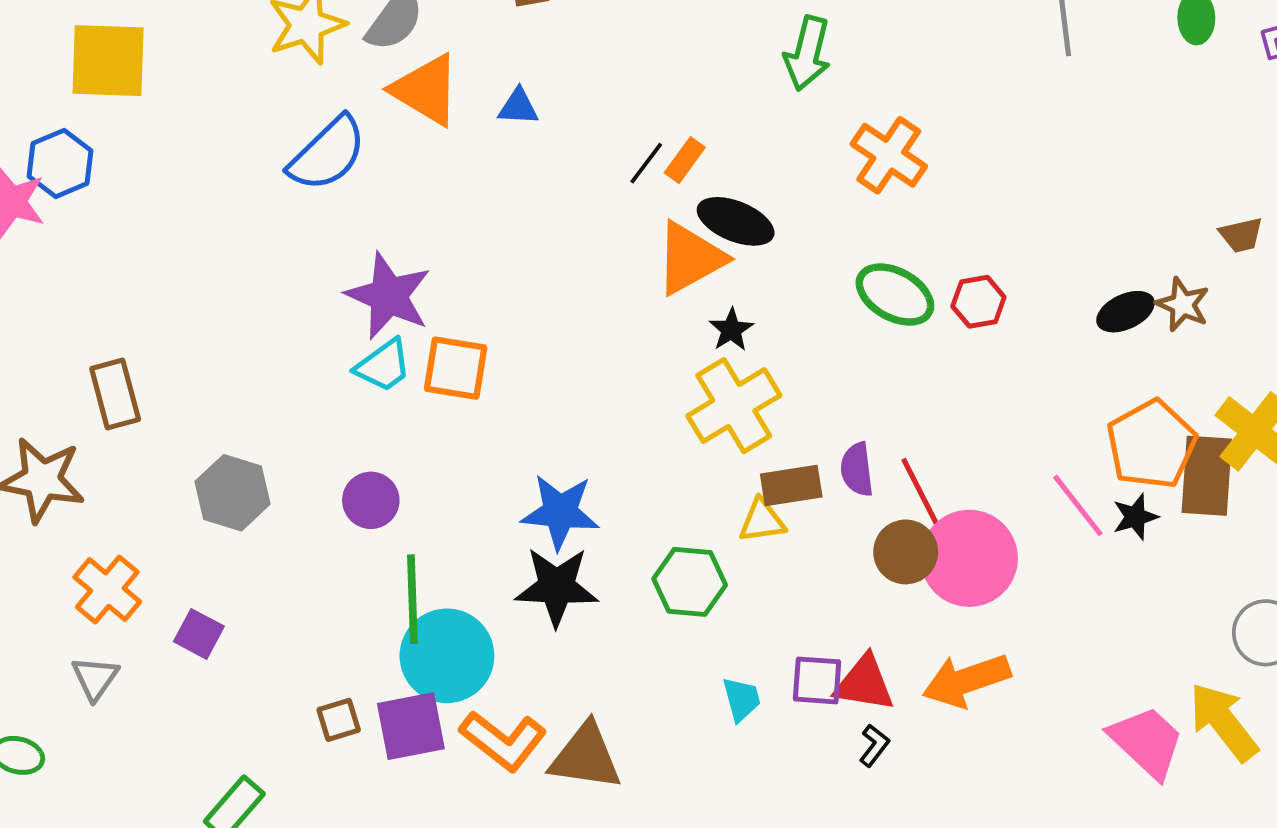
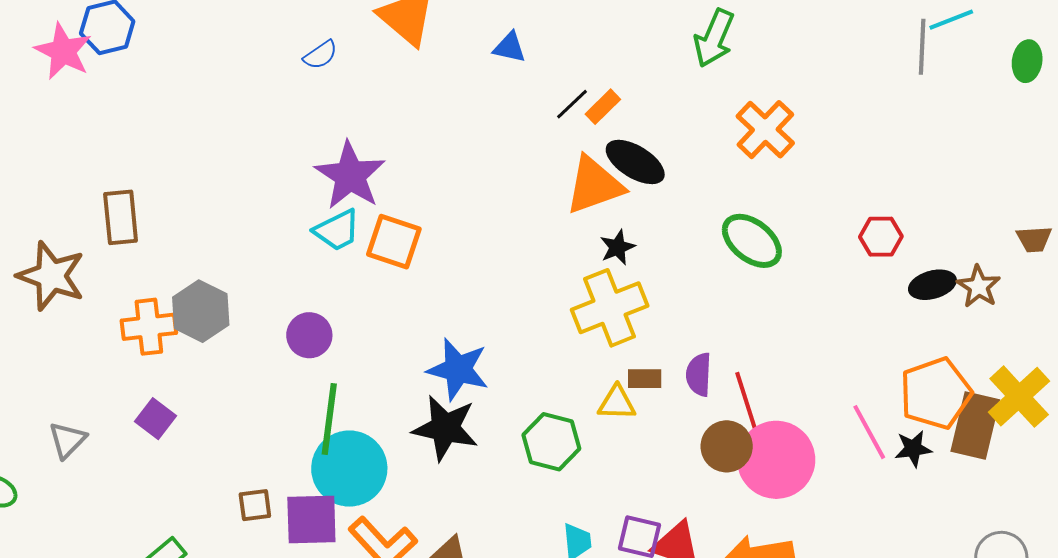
blue triangle: (518, 107) -> (510, 47), moved
blue semicircle: (327, 154) -> (320, 55), size x0.5
red hexagon: (978, 302) -> (881, 237), moved
brown rectangle: (791, 485) -> (645, 379), size x0.7
orange cross: (107, 590) -> (149, 327), moved, turned 34

